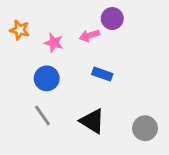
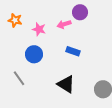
gray line: (42, 115) -> (19, 78), moved

